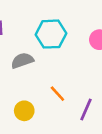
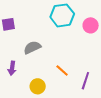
cyan hexagon: (51, 34) -> (62, 15), moved

